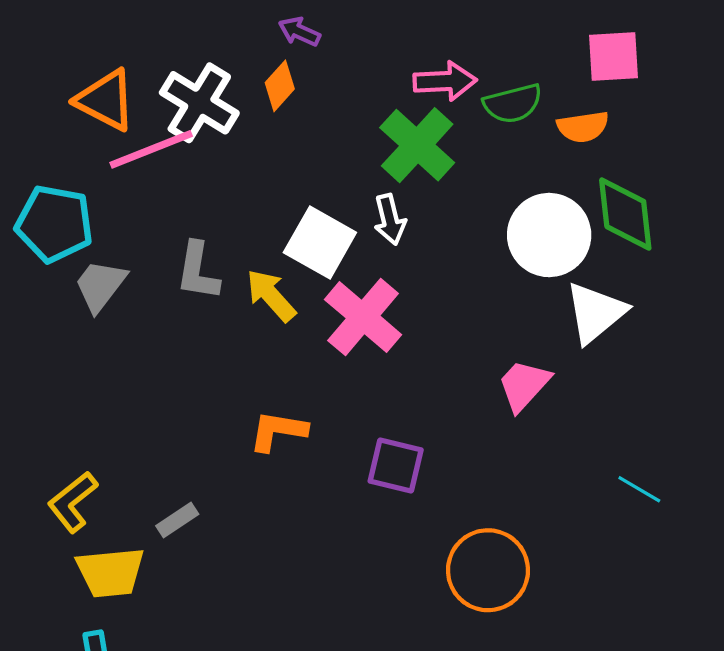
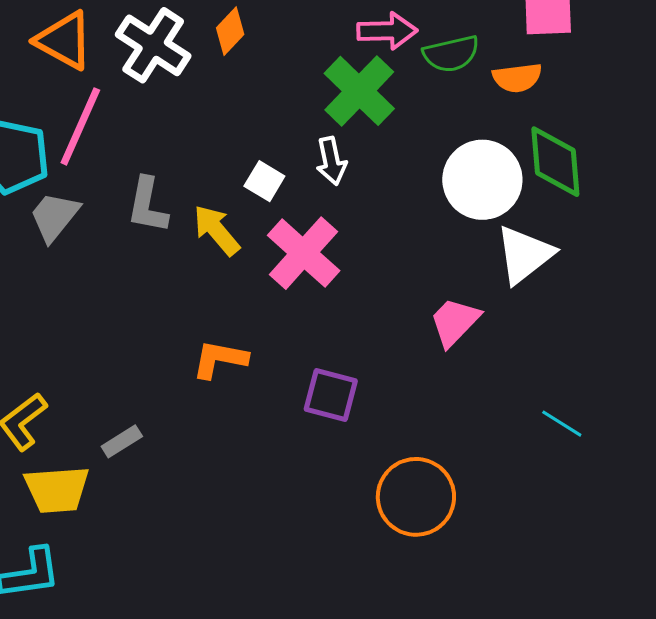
pink line: (151, 149) -> (80, 126), moved, turned -46
white square: (320, 242) -> (264, 181), size x0.6

